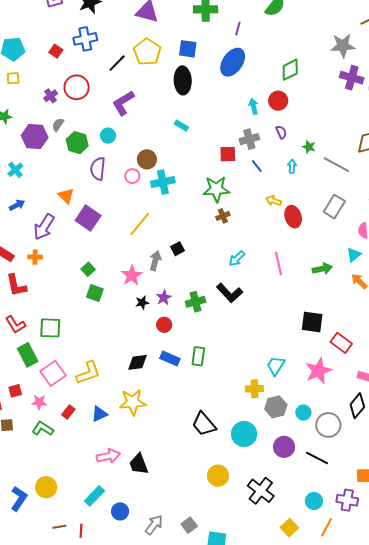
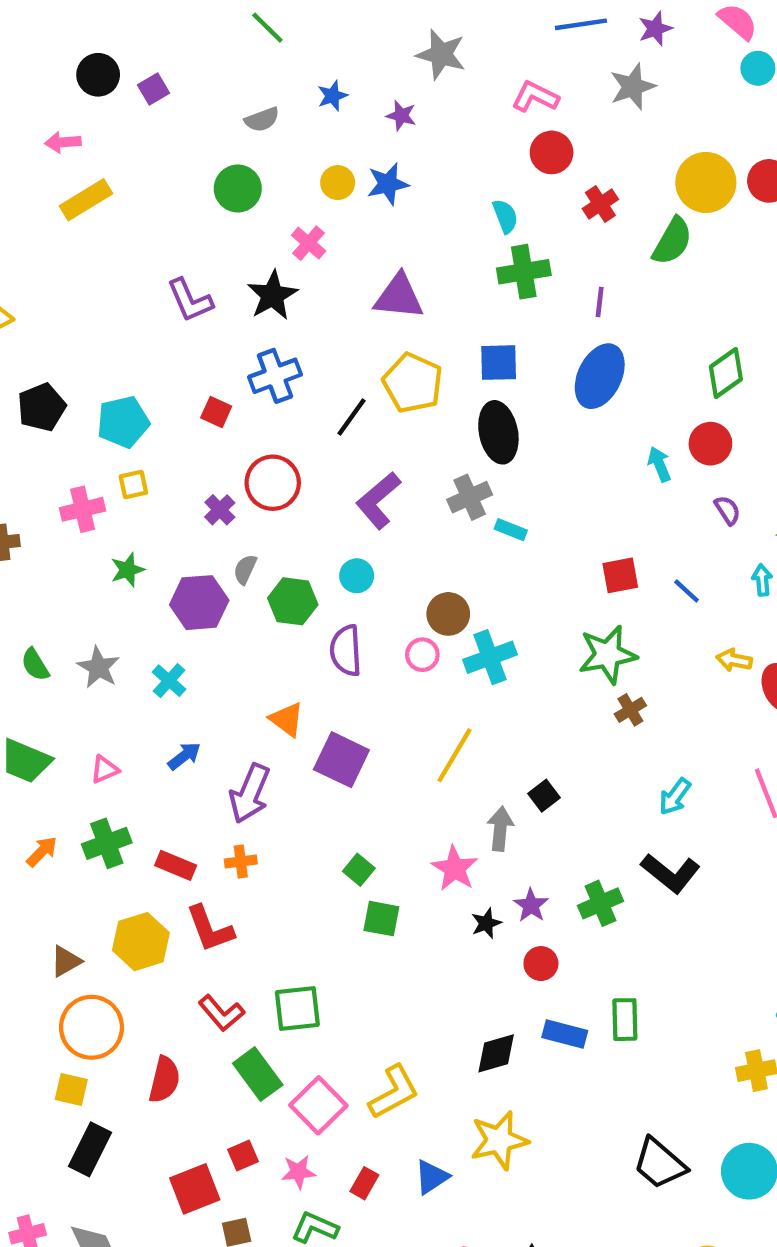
gray cross: (249, 139) -> (470, 497), moved

